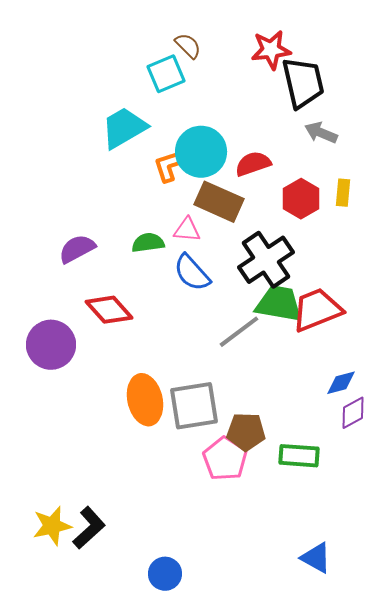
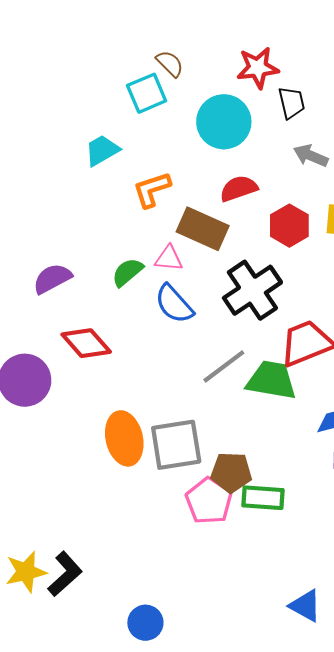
black trapezoid: (303, 83) -> (292, 103), size x0.6
cyan trapezoid: (124, 128) -> (102, 150), size x0.7
cyan circle: (201, 152) -> (224, 122), moved
green semicircle: (148, 243) -> (127, 272), turned -32
green trapezoid: (279, 304) -> (271, 380), moved
green rectangle: (299, 456) -> (263, 498), moved

